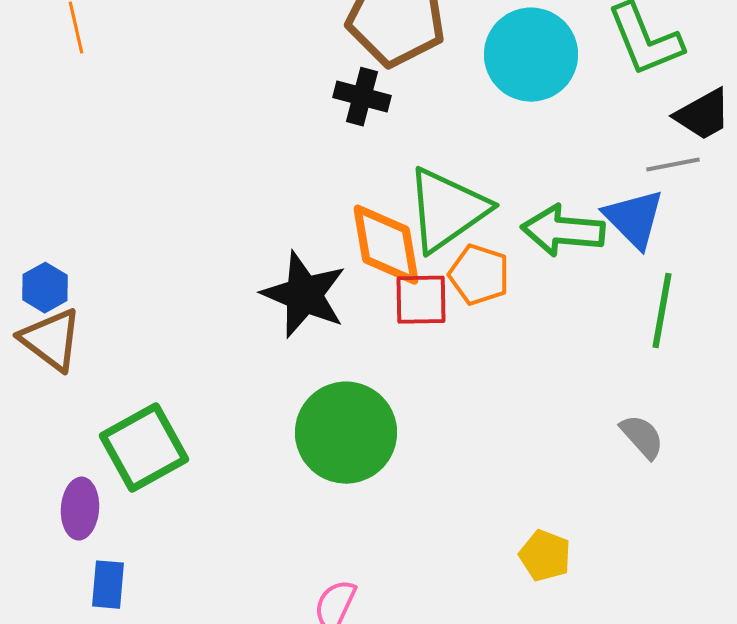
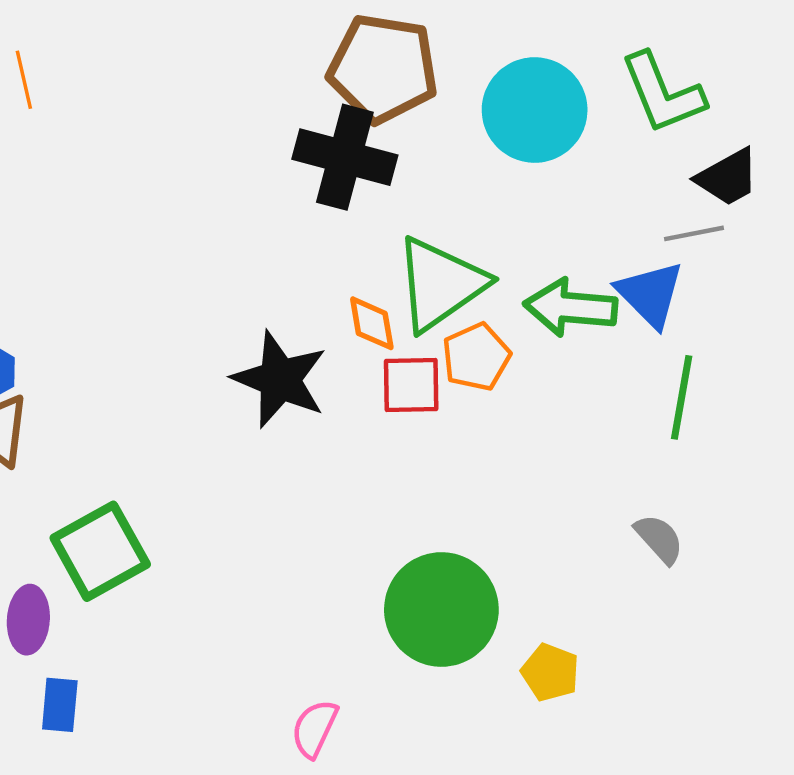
black cross: (362, 97) -> (345, 157), size x1.6
orange diamond: (386, 245) -> (372, 323), size x0.6
orange pentagon: (479, 275) -> (476, 357), turned 30
green circle: (346, 433) -> (441, 610), moved

